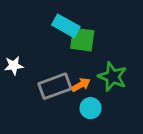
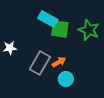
green star: (112, 77) -> (89, 30), moved
gray rectangle: (55, 86) -> (40, 63), turned -40

